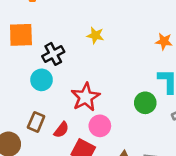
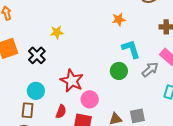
yellow star: (95, 35) -> (57, 32), moved
cyan circle: (42, 80) -> (36, 91), moved
brown rectangle: (36, 122) -> (28, 110), moved

